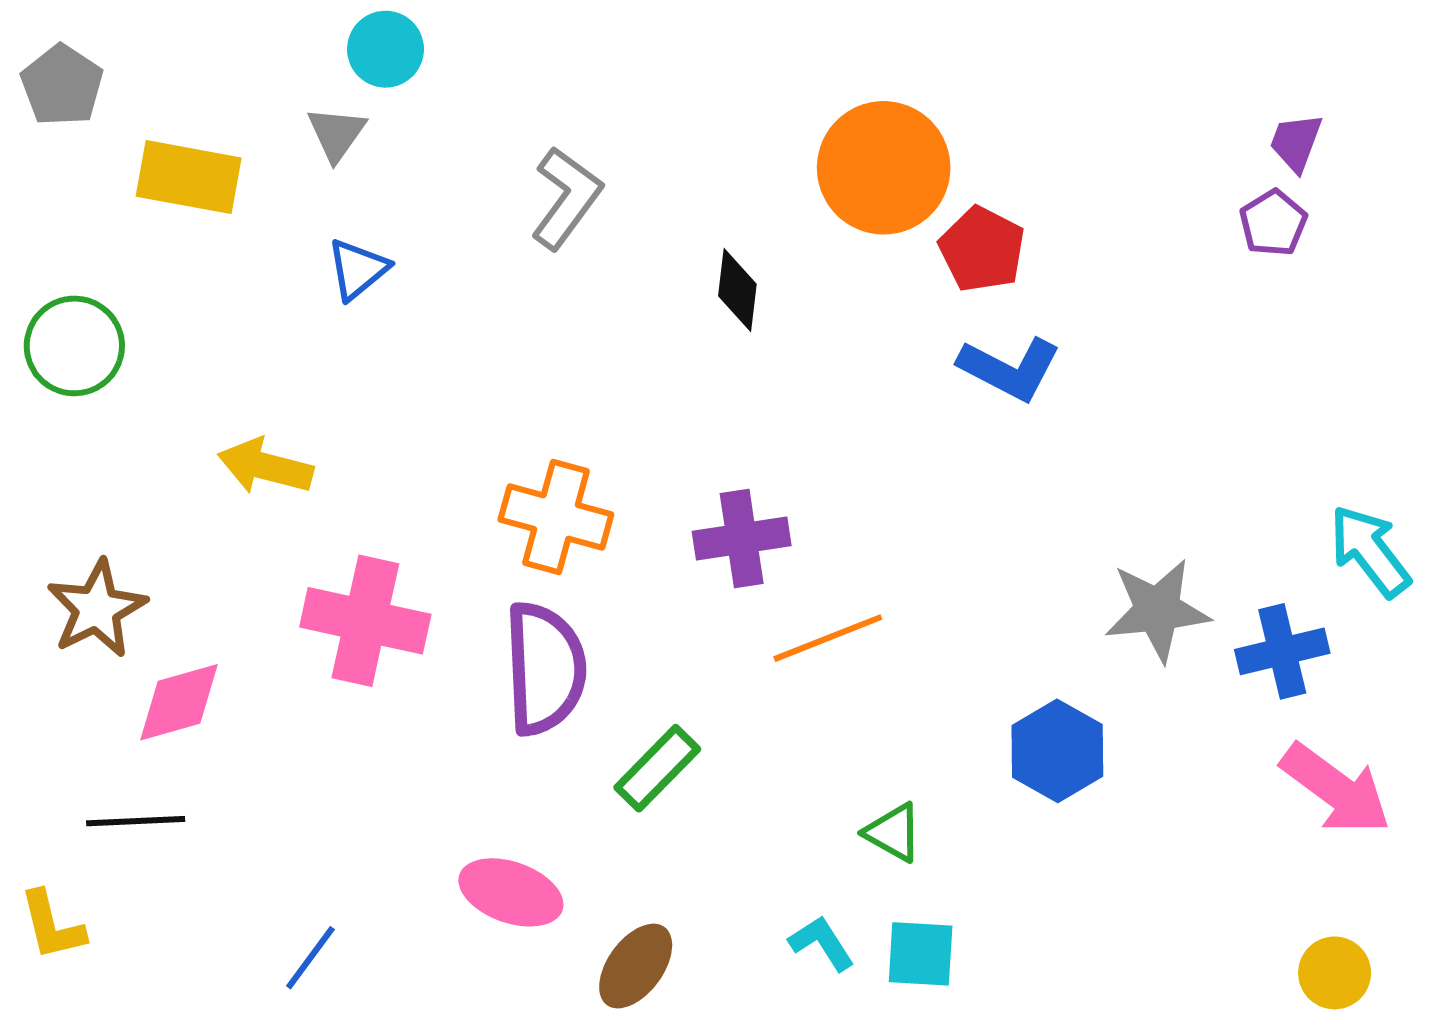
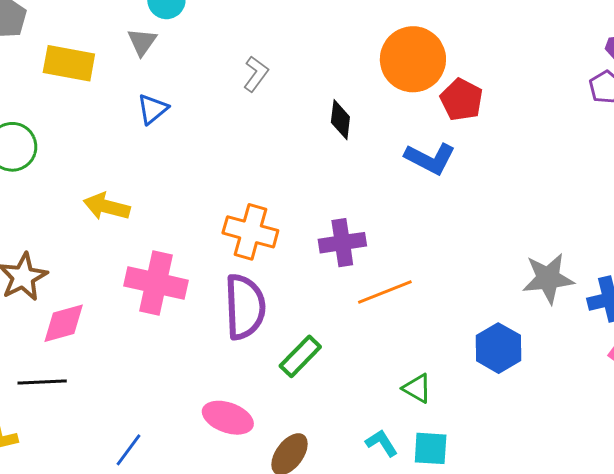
gray L-shape: (566, 198) -> (256, 74), size x0.7
blue L-shape: (1010, 369) -> (430, 158), moved

